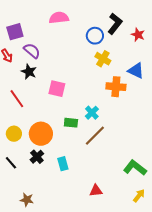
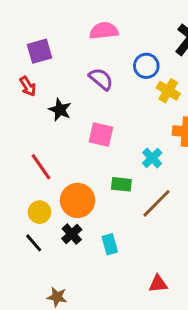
blue circle: (95, 36) -> (146, 66), moved
purple semicircle: (32, 51) -> (101, 79), moved
red line: (17, 99) -> (41, 167), moved
cyan cross: (92, 113) -> (152, 158), moved
yellow circle: (14, 134) -> (39, 212), moved

